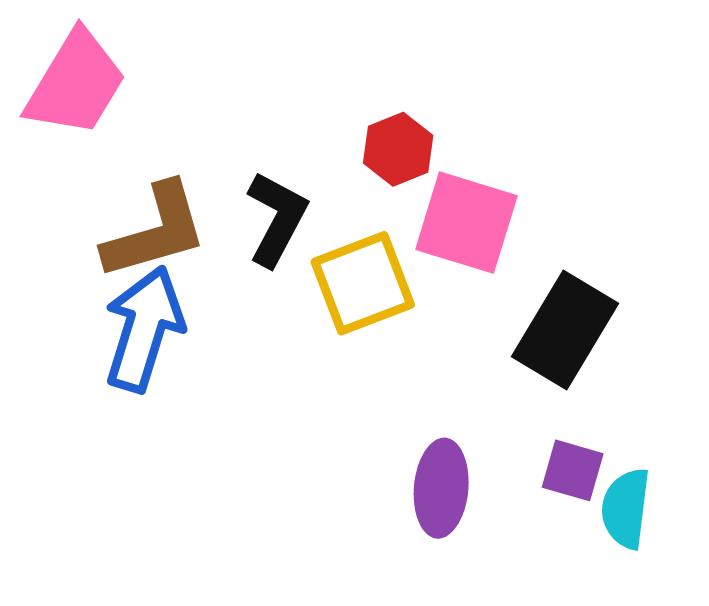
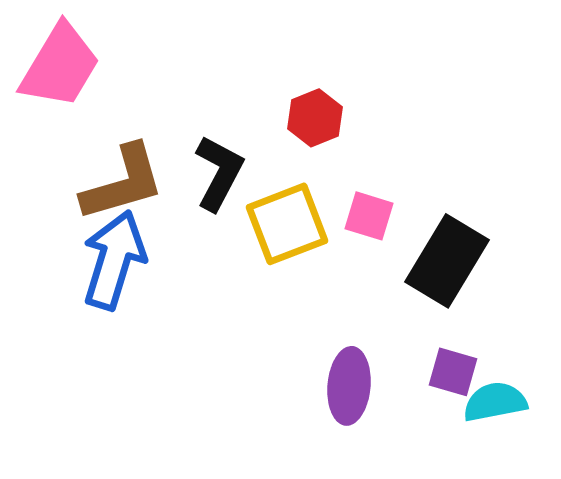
pink square: (466, 223) -> (369, 216), moved, size x0.6
cyan semicircle: (626, 508) -> (495, 402), turned 72

